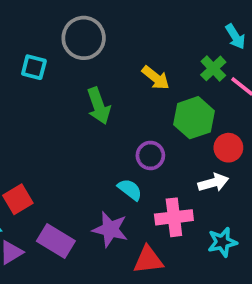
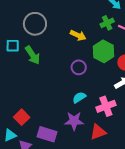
green cross: (213, 68) -> (107, 23), turned 32
green arrow: (99, 106) -> (33, 55), moved
purple circle: (150, 155) -> (79, 67), moved
cyan semicircle: (130, 190) -> (79, 97), turned -56

